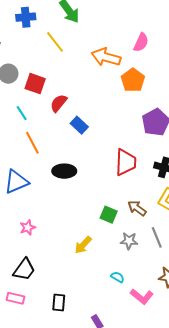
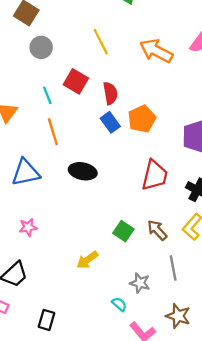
yellow line: (55, 42) -> (101, 42), moved
orange pentagon: (133, 80) -> (142, 119), moved
red square: (35, 84) -> (76, 81), moved
red semicircle: (59, 103) -> (110, 93), moved, turned 120
gray star: (129, 241) -> (140, 283), moved

